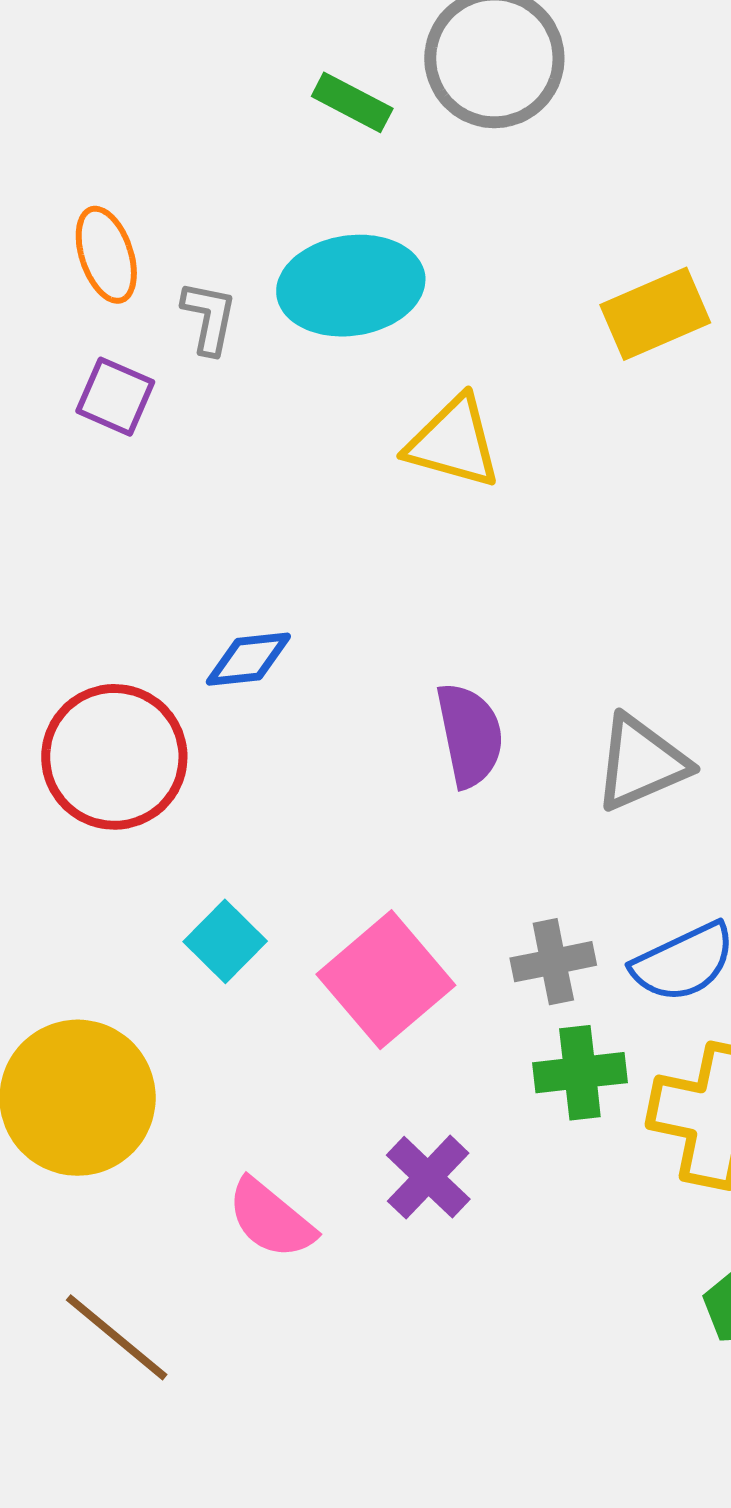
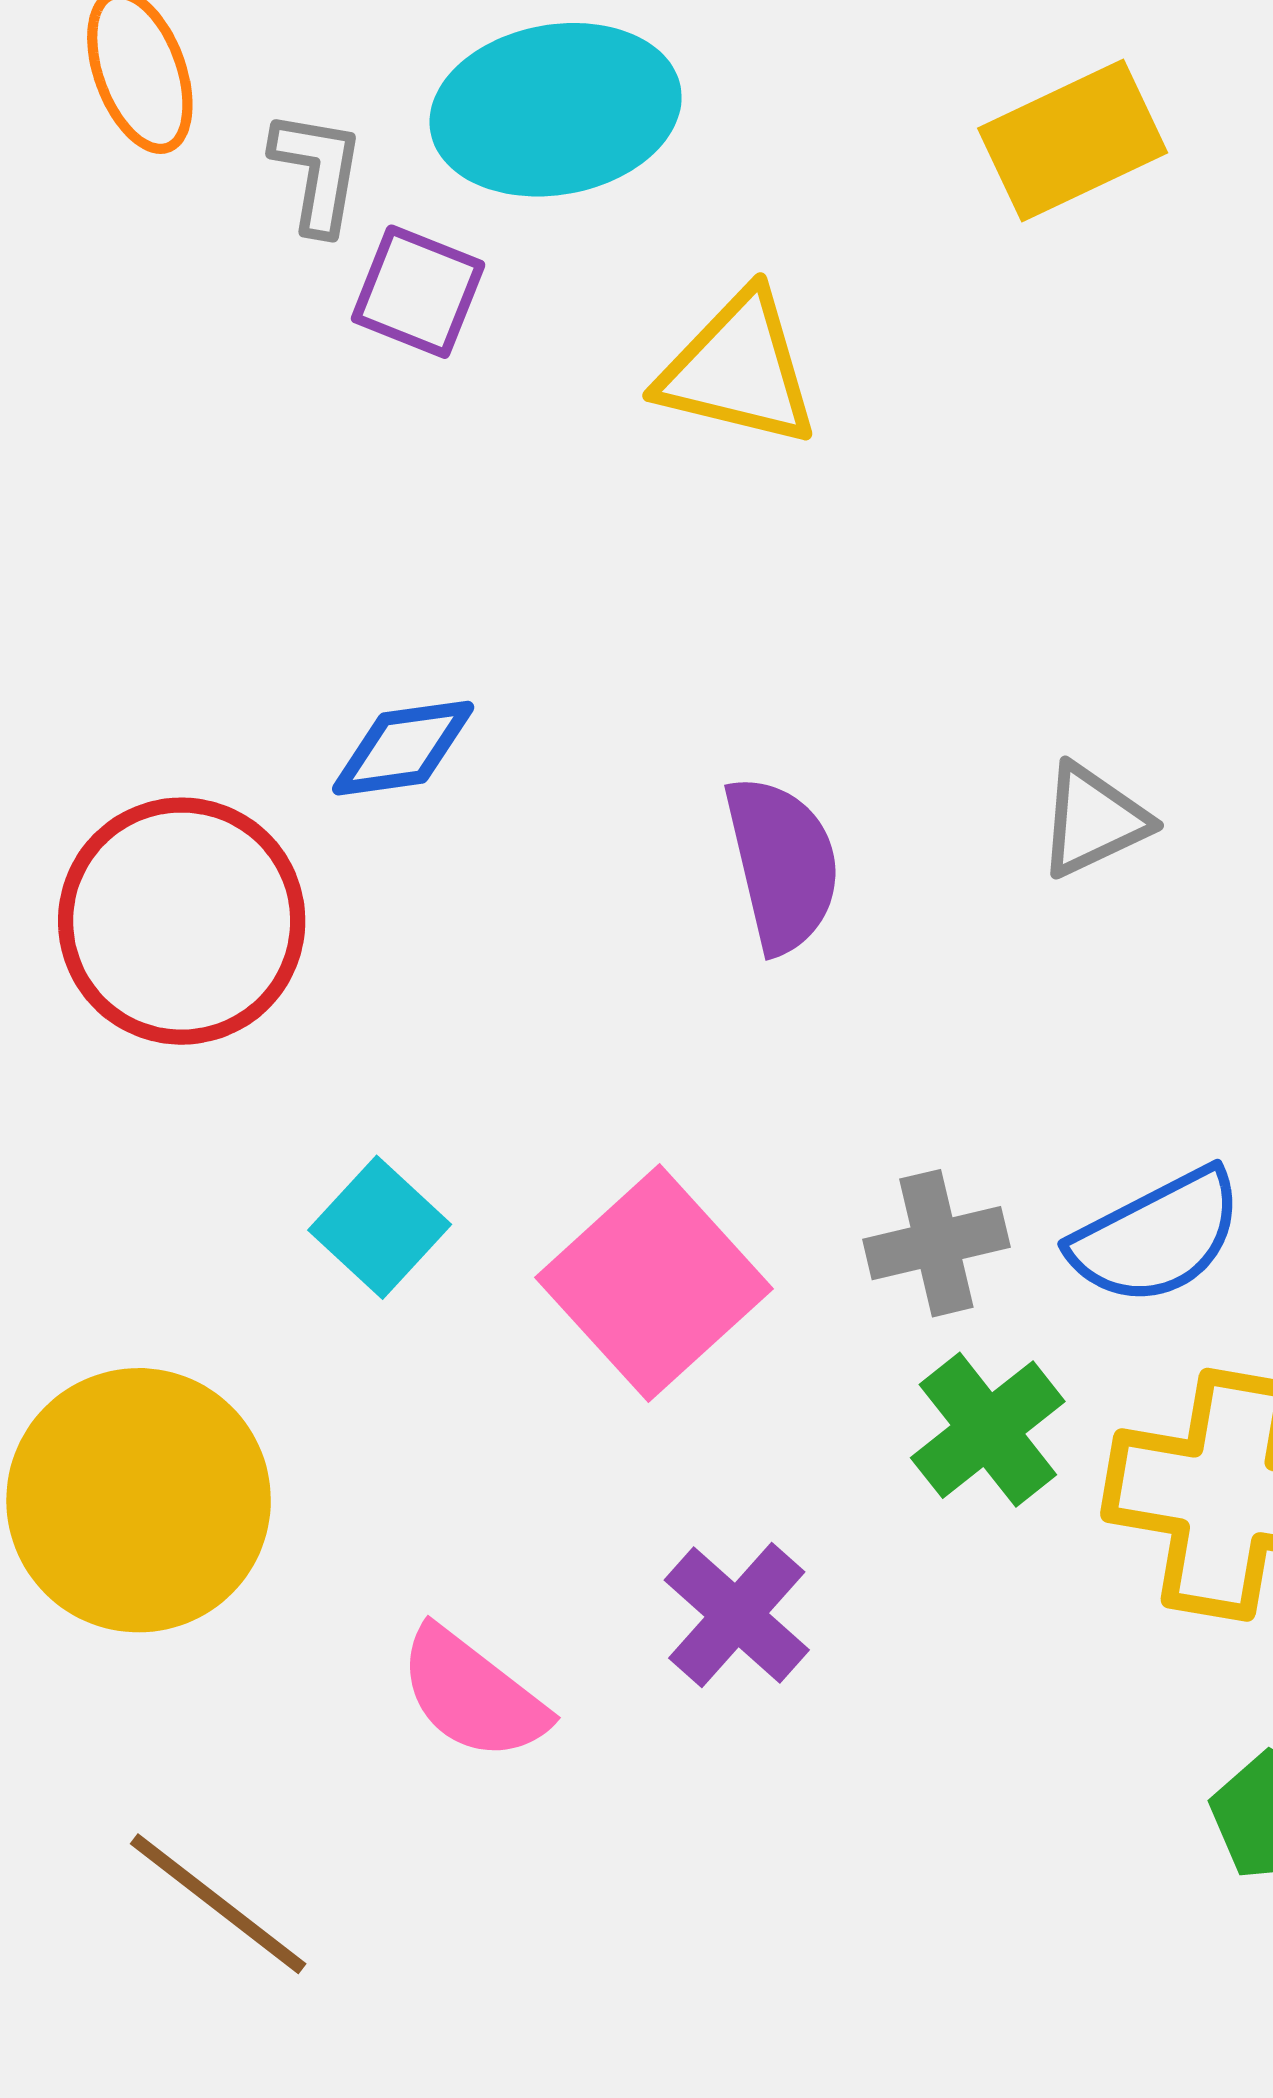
purple square: (115, 397) -> (418, 292), moved
gray triangle: (641, 763) -> (1093, 820), moved, size x0.7
green cross: (580, 1073) -> (988, 1430), turned -30

